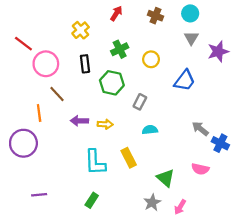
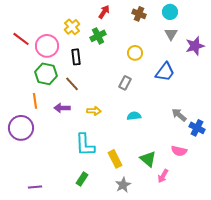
green cross: (120, 49) -> (98, 36), moved
pink circle: (46, 64) -> (47, 46), moved
green hexagon: (112, 83) -> (46, 74), moved
brown line: (57, 94) -> (72, 84), moved
gray rectangle: (140, 102) -> (125, 83), moved
purple arrow: (79, 121) -> (62, 108), moved
yellow rectangle: (129, 158) -> (115, 159), moved
purple line: (39, 195) -> (35, 187), moved
gray star: (152, 203) -> (123, 185), moved
pink arrow: (180, 207) -> (163, 176), moved

